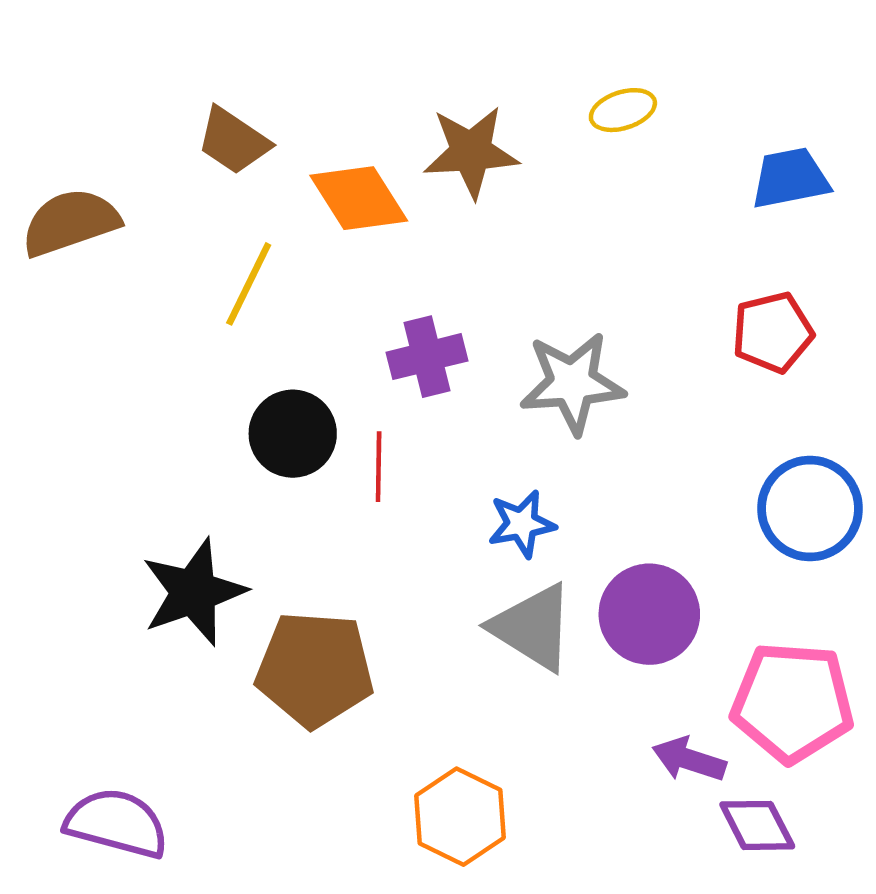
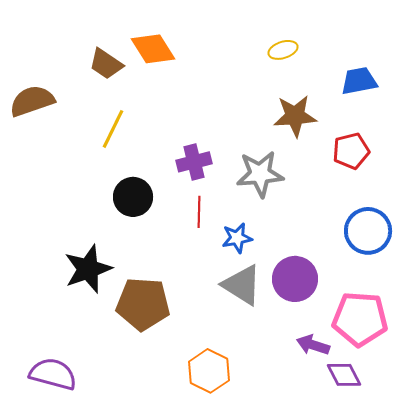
brown star: (471, 152) -> (295, 116), moved
orange diamond: (359, 198) -> (153, 49), moved
red line: (379, 467) -> (199, 212), moved

